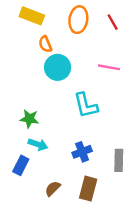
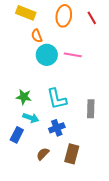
pink line: (109, 67) -> (73, 55), moved
cyan L-shape: (86, 105) -> (57, 99), moved
blue cross: (82, 152) -> (57, 128), moved
gray rectangle: (119, 160) -> (91, 109), moved

